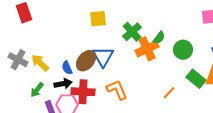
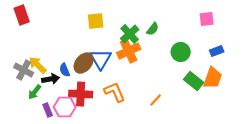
green semicircle: (159, 38) -> (153, 29), moved
orange cross: (147, 49) -> (129, 51), moved
gray cross: (18, 60) -> (24, 70), moved
black arrow: (63, 84) -> (51, 79), moved
orange line: (169, 93) -> (156, 100), moved

